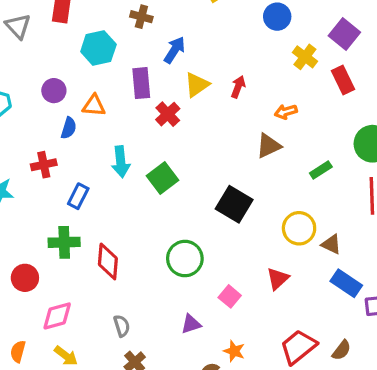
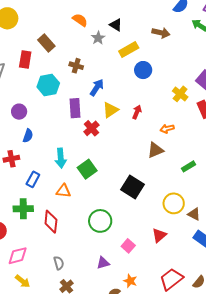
blue circle: (277, 17) -> (143, 70), moved
orange triangle: (94, 106) -> (64, 191), moved

